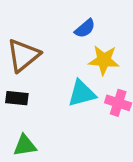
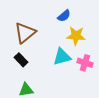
black rectangle: (17, 98) -> (21, 60), turned 40

